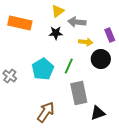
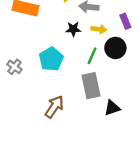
black star: (56, 33) -> (73, 29), moved
green line: (69, 66) -> (92, 56), moved

